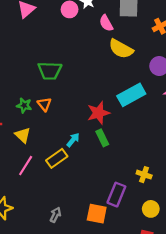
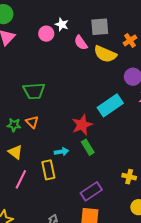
yellow semicircle: (121, 49) -> (105, 54), moved
cyan arrow: (73, 140) -> (61, 152), turned 48
yellow rectangle: (57, 158) -> (48, 170), turned -60
purple rectangle: (116, 195) -> (91, 191), moved, turned 40

